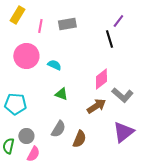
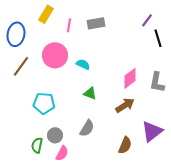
black line: (109, 39) -> (158, 38), moved
gray L-shape: (122, 95) -> (157, 82), moved, turned 60
brown semicircle: (79, 139) -> (125, 145), moved

